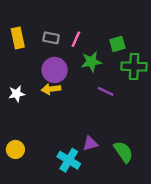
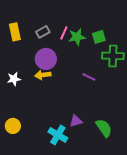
gray rectangle: (51, 38) -> (43, 32), turned -40
green star: (91, 62) -> (77, 37), moved

